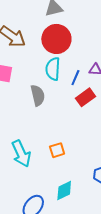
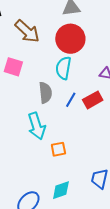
blue line: (75, 78) -> (71, 100), moved
cyan arrow: (21, 154) -> (37, 126), moved

